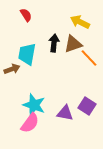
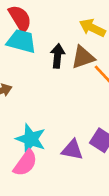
red semicircle: (26, 15) -> (20, 18), size x1.5
cyan trapezoid: (27, 54) -> (21, 41), moved, turned 95

